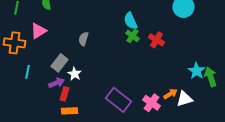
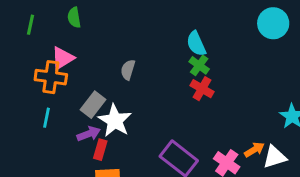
red cross: (156, 40) -> (202, 89), moved
orange cross: (14, 43) -> (51, 77), moved
white star: (74, 74) -> (115, 121), size x1.6

